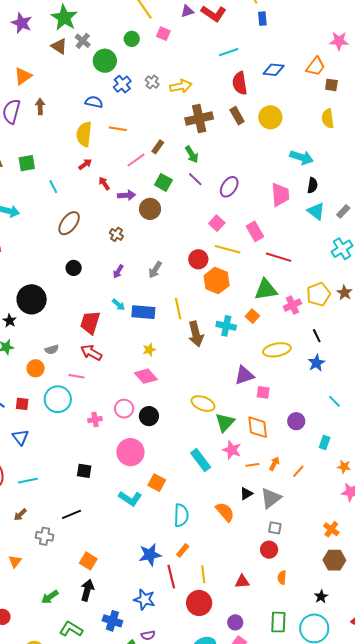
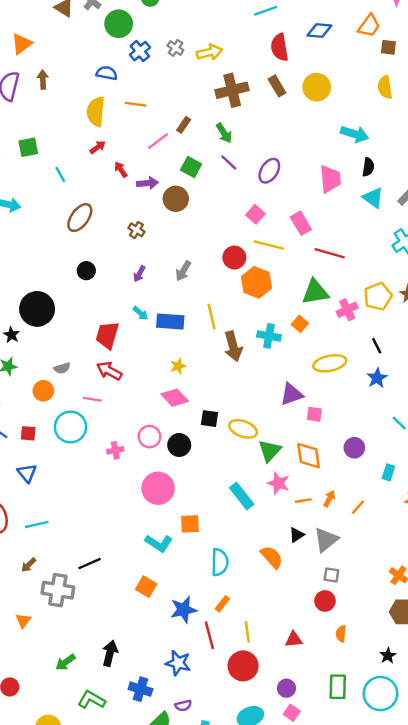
black square: (84, 471) -> (210, 419), moved
orange square: (157, 483) -> (190, 524), turned -30
gray cross: (45, 536) -> (58, 590), size x1.5
orange square: (88, 561) -> (146, 587), moved

